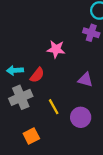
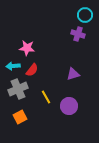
pink star: (56, 49) -> (27, 48), moved
purple triangle: (85, 80) -> (73, 74), turned -32
orange square: (31, 136) -> (20, 117), moved

